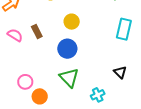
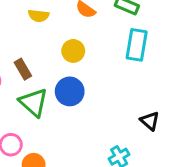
cyan rectangle: (124, 29) -> (137, 45), moved
green triangle: (69, 78) -> (34, 102), moved

